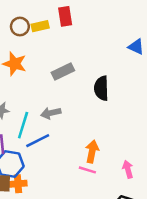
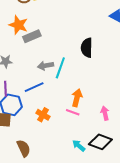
gray rectangle: (63, 71) -> (32, 36), moved
cyan line: (23, 125) -> (60, 68), moved
orange cross: (18, 184) -> (43, 115), moved, turned 32

